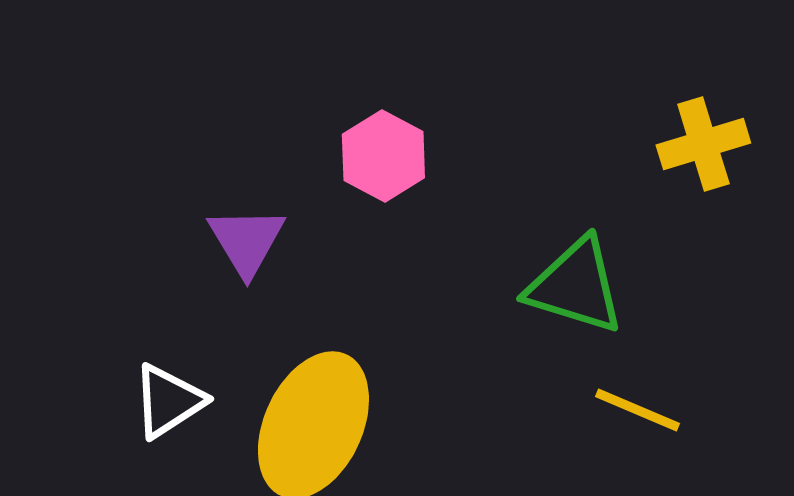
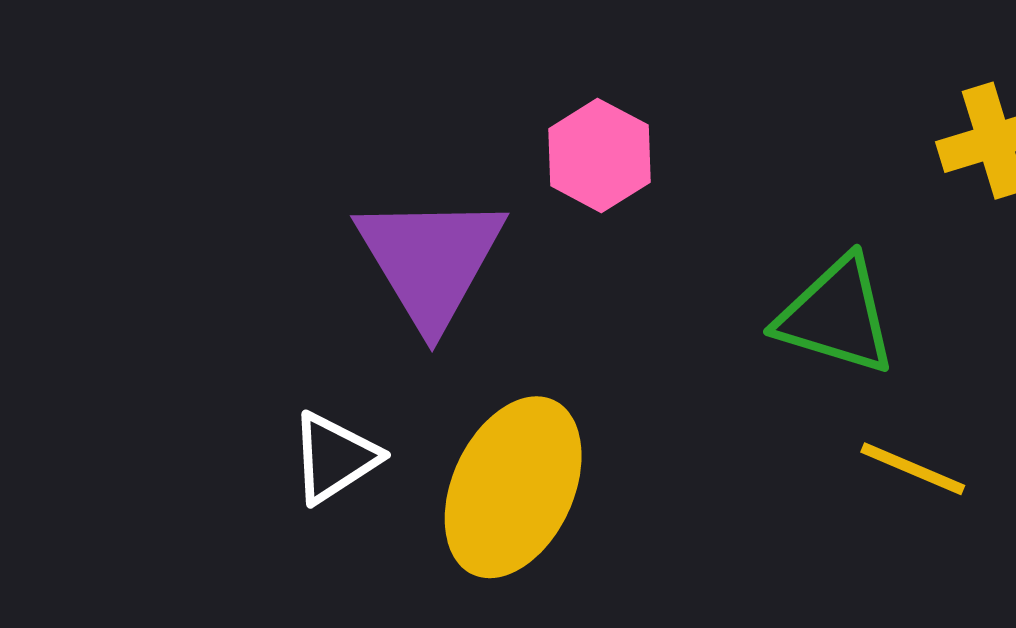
purple triangle: (246, 241) -> (430, 260), size x1.6

